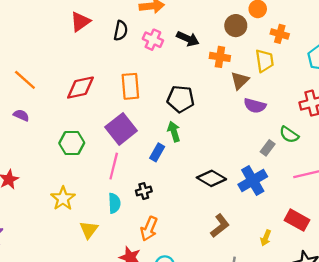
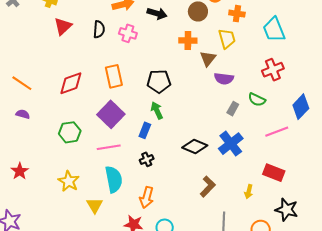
black arrow: (188, 39) -> (157, 13), moved
gray rectangle: (268, 148) -> (233, 109), moved
pink line: (114, 166) -> (109, 147), turned 75
black cross: (144, 191) -> (147, 159), moved
cyan semicircle: (114, 203) -> (114, 179), size x1.5

